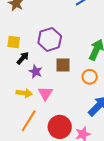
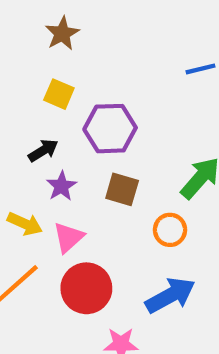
yellow square: (14, 42) -> (59, 94), moved
red circle: (60, 127) -> (86, 288), moved

